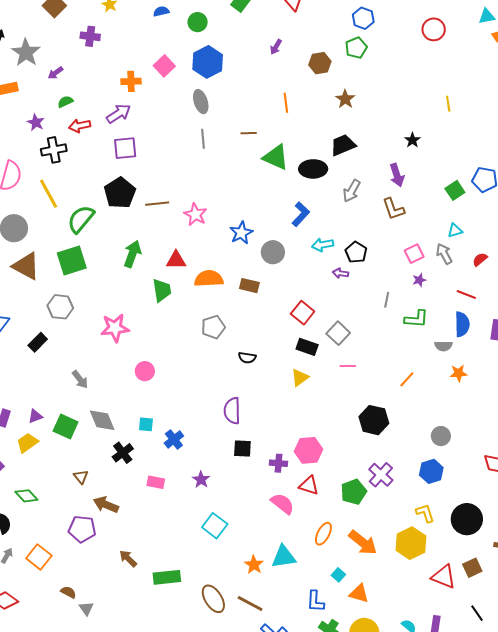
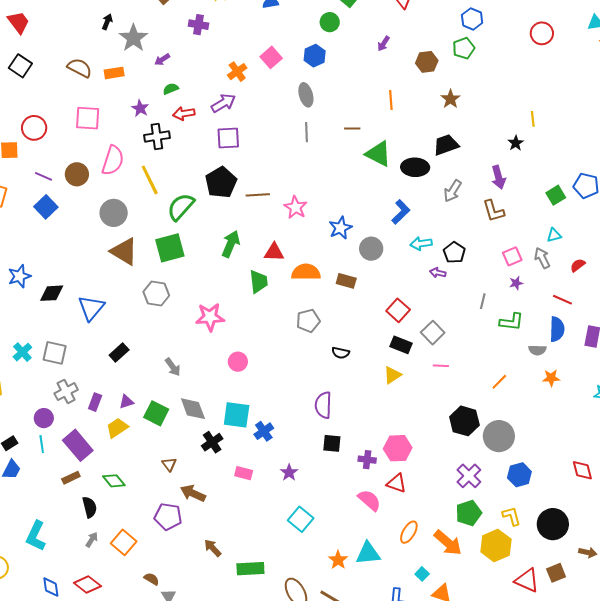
green circle: (198, 22) -> (330, 22), moved
blue hexagon: (208, 62) -> (315, 56), size x0.7
orange cross: (131, 81) -> (237, 72), turned -36
yellow line: (448, 104) -> (533, 119), moved
black rectangle: (38, 342) -> (119, 353), moved
cyan square: (146, 424) -> (237, 415), size x1.8
gray circle: (441, 436) -> (499, 436), moved, size x1.6
green pentagon: (354, 492) -> (469, 513), moved

